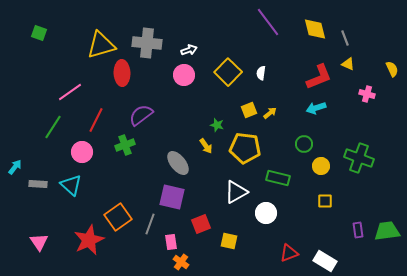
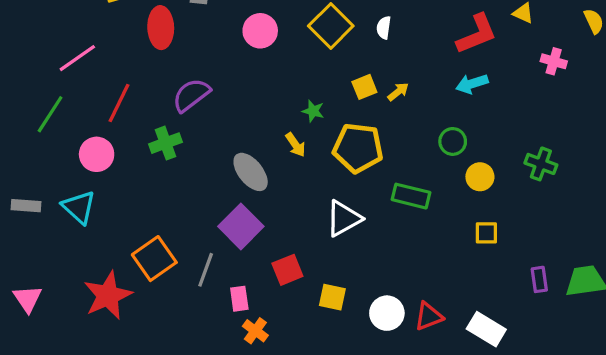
green cross: (359, 158) -> (541, 164), size x0.7
purple square: (172, 197) -> (241, 226), turned 32
white circle: (266, 213) -> (387, 313), moved

